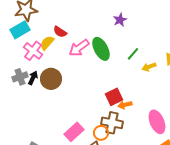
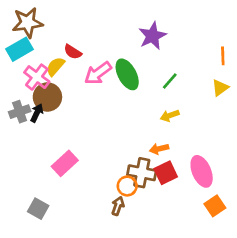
purple star: (120, 20) -> (152, 36), size x1.5
yellow arrow: (149, 67) -> (170, 116), moved
brown circle: (51, 79) -> (47, 97), moved
red square: (114, 97) -> (166, 173), moved
pink rectangle: (74, 132) -> (65, 163), moved

